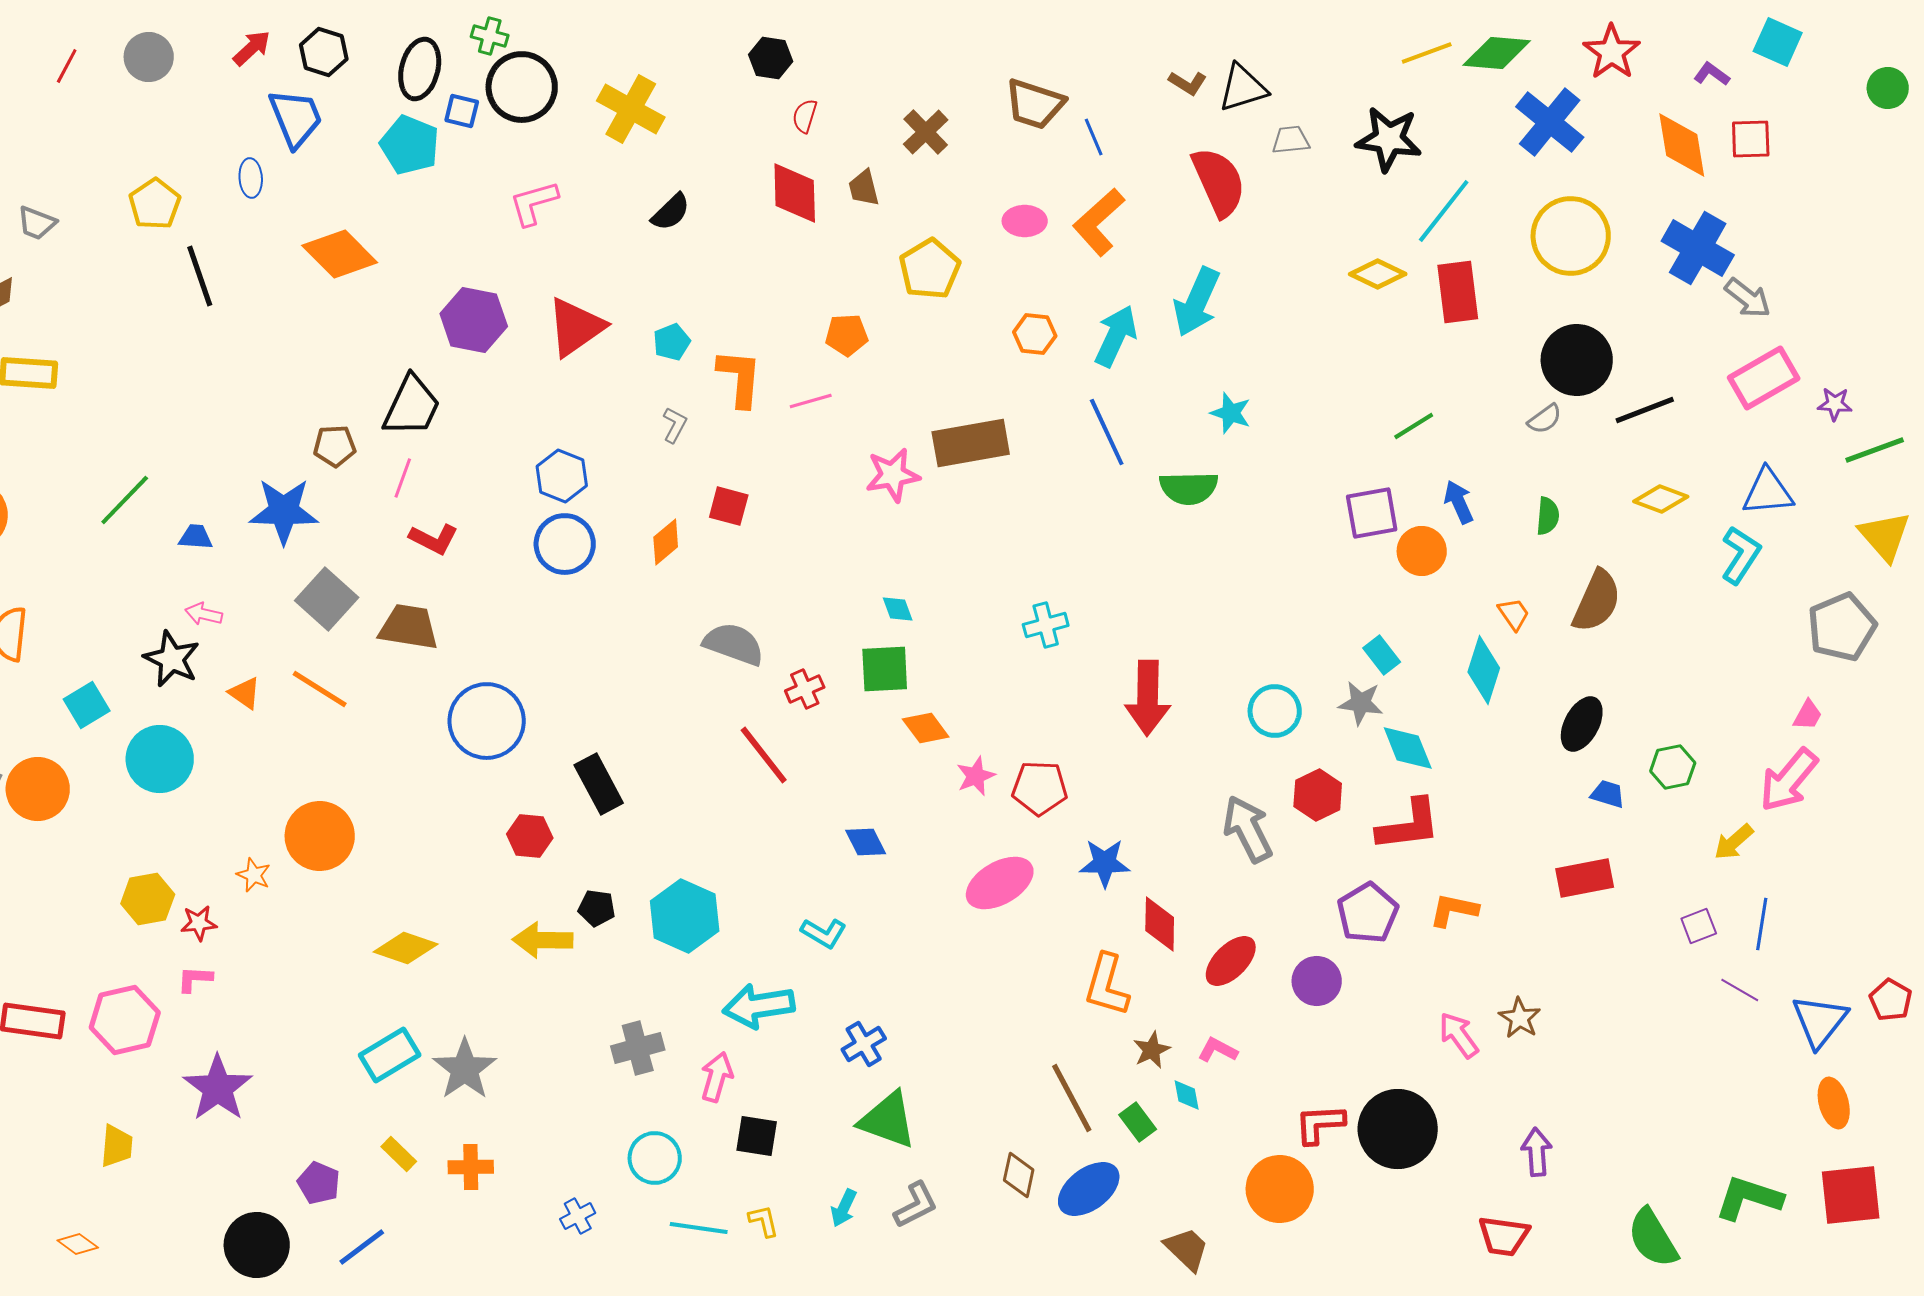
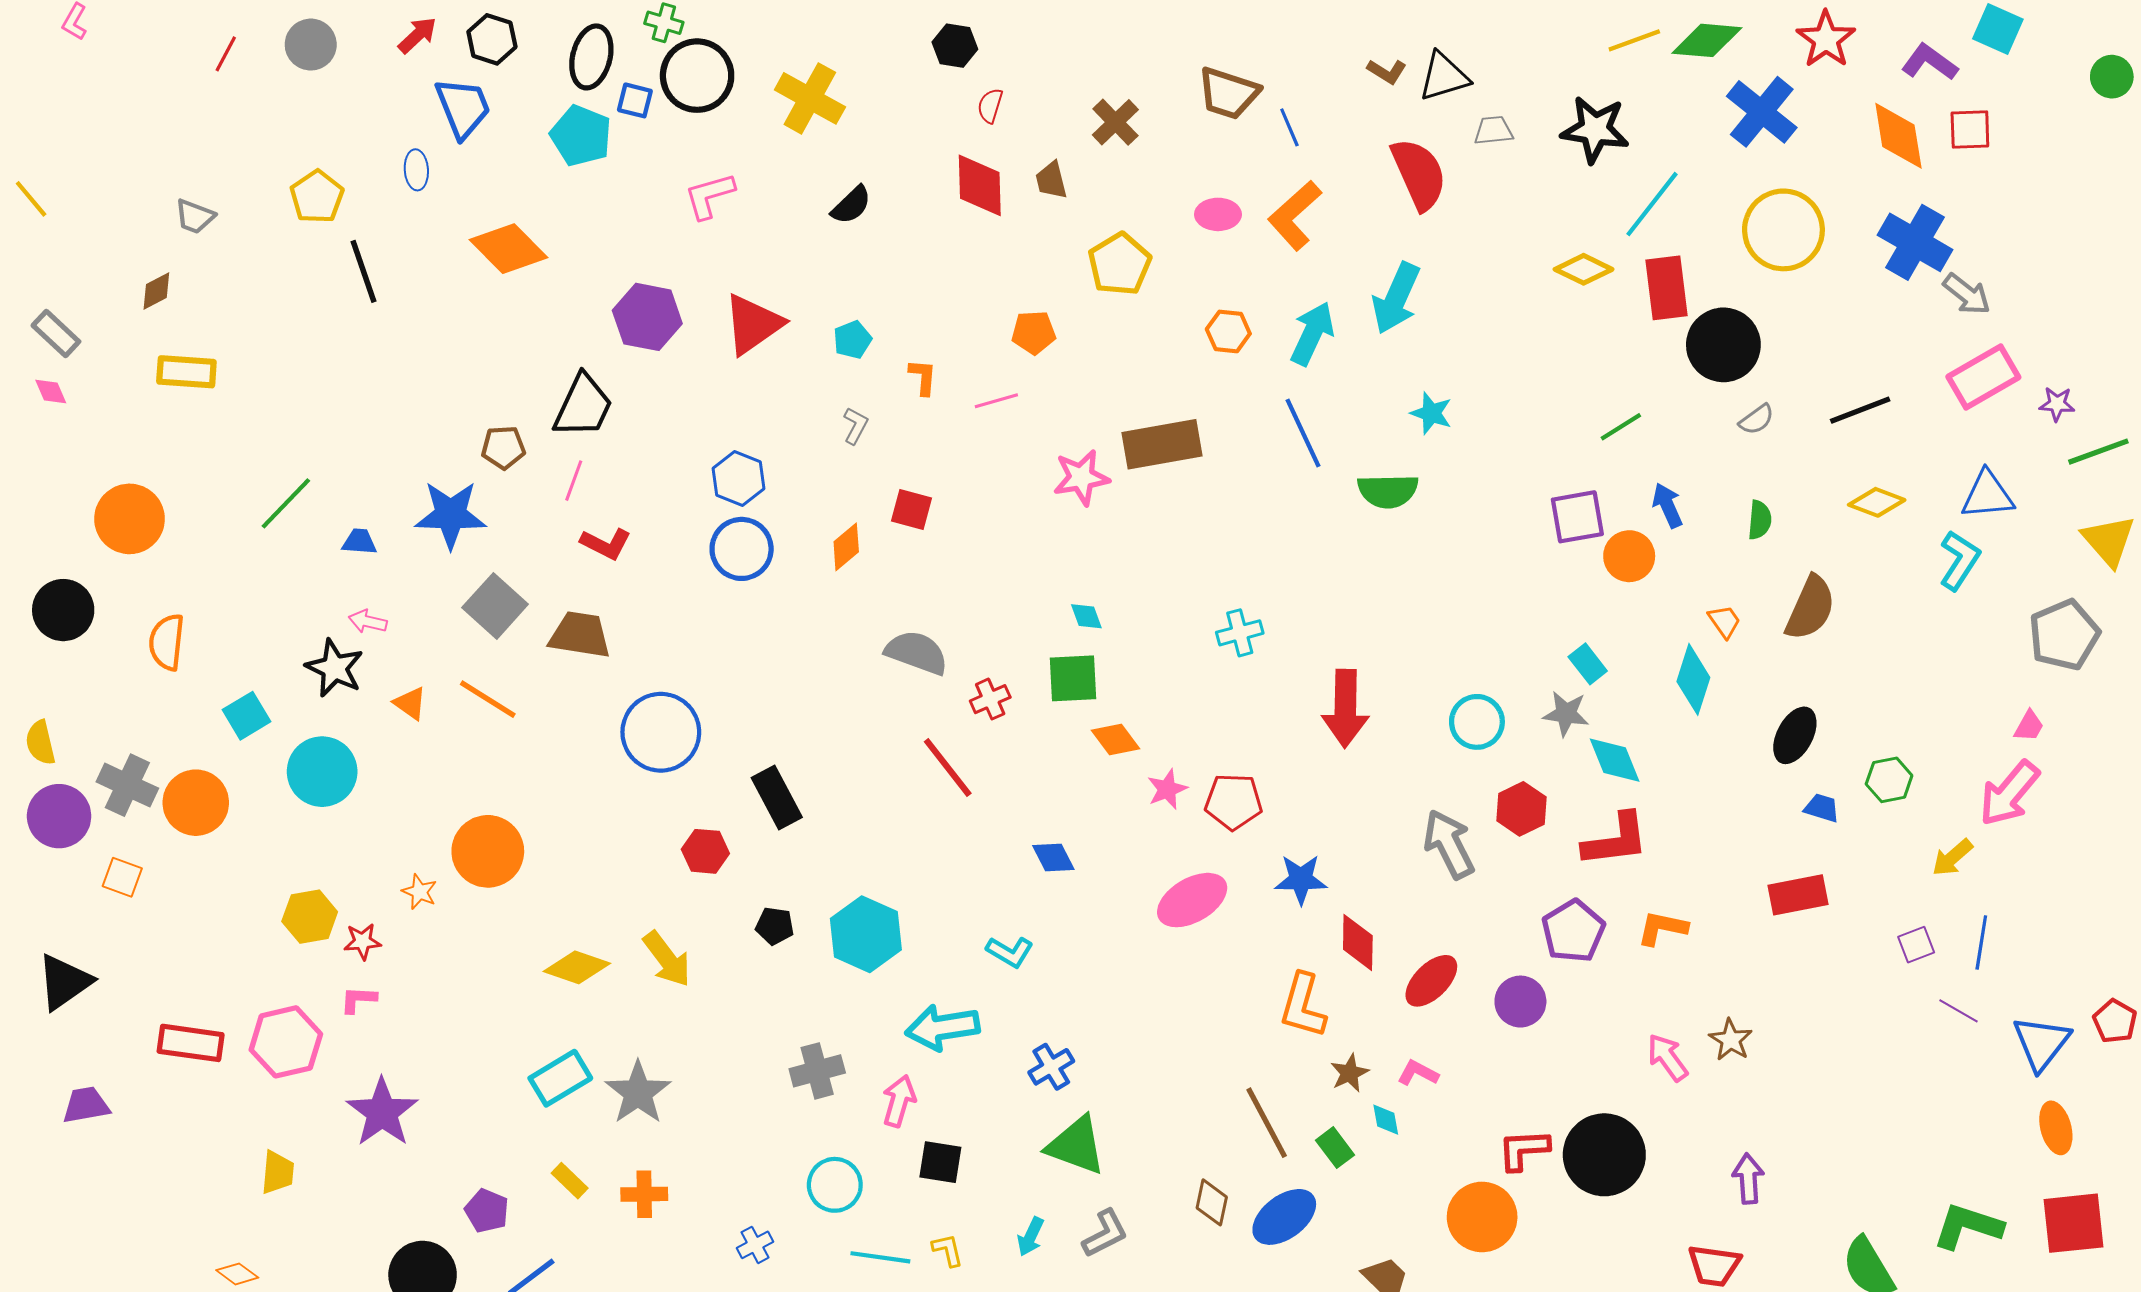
purple L-shape: (1712, 74) -> (1930, 62), size x1.5
black circle: (1577, 360) -> (1723, 345), moved
orange L-shape: (740, 378) -> (923, 377), size x0.6
yellow arrow: (543, 940) -> (667, 959), moved, turned -128

